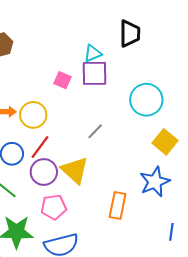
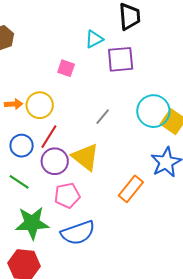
purple square: (95, 73) -> (121, 59), moved
cyan circle: (146, 100) -> (153, 111), moved
orange rectangle: (118, 206) -> (131, 189), turned 32

